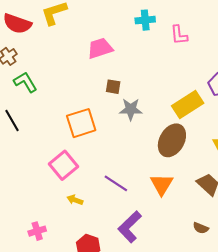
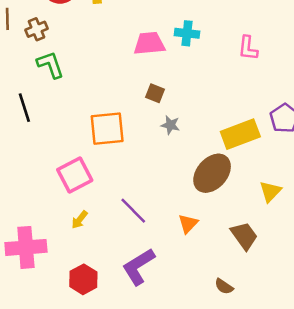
cyan cross: (145, 20) -> (187, 33), moved
gray star: (131, 109) -> (170, 125), size x0.7
orange triangle: (162, 184) -> (188, 224), size x0.7
yellow arrow: (75, 200) -> (80, 220), turned -84
pink cross: (37, 231) -> (26, 247), size x1.8

